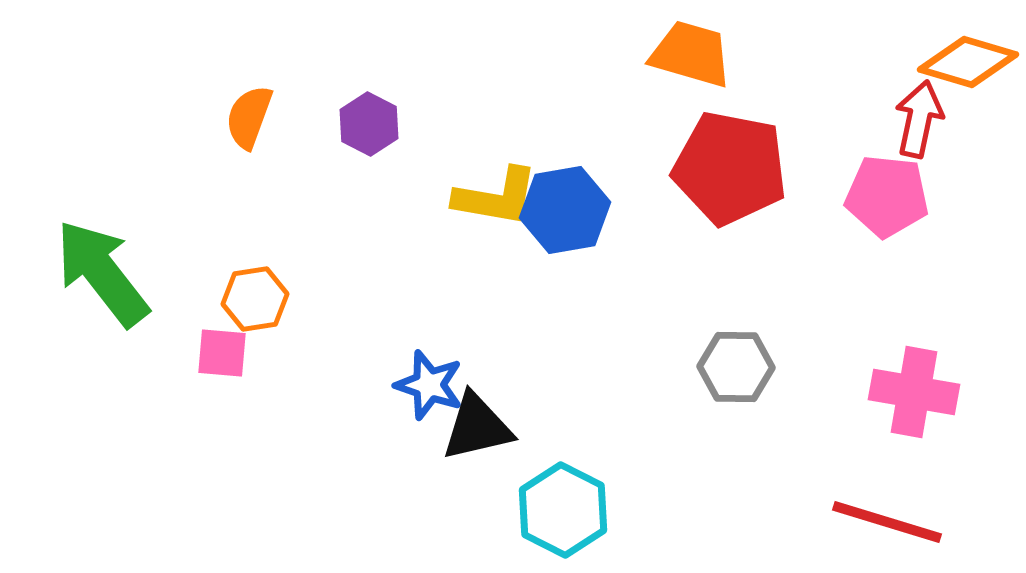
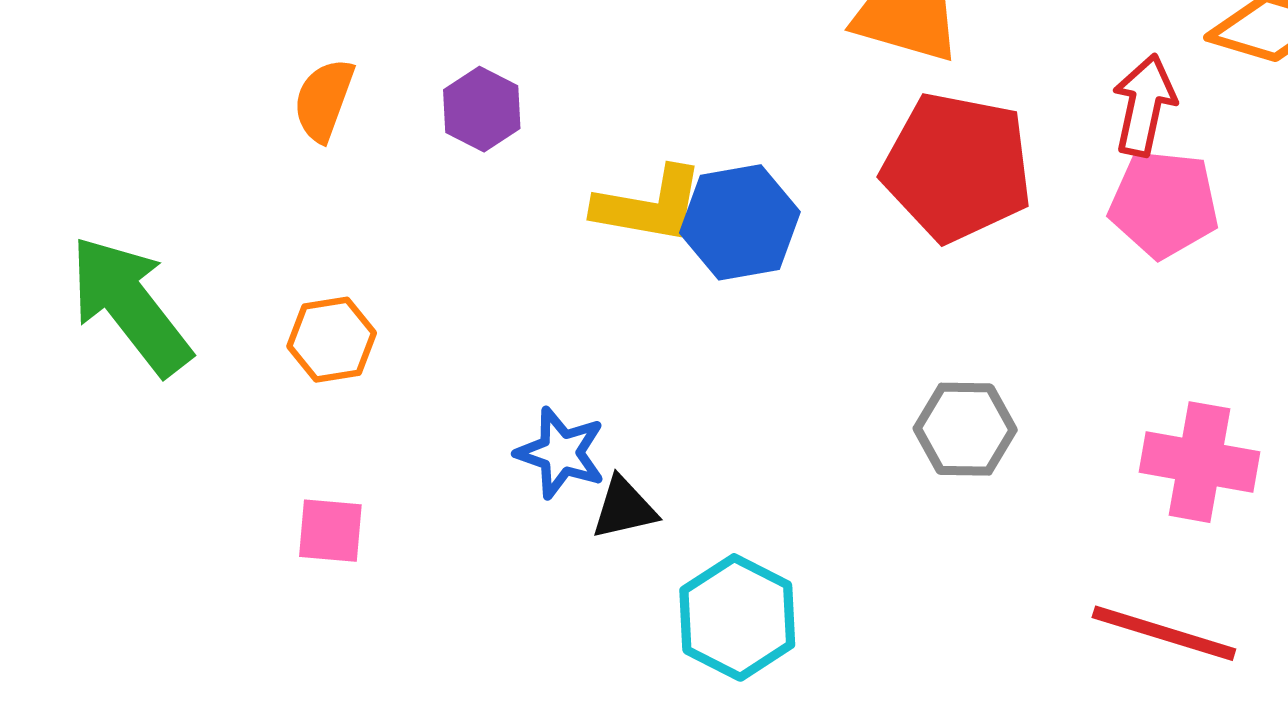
red arrow: (919, 119) -> (1144, 105), moved
pink square: (222, 353) -> (330, 531), moved
black triangle: (477, 427) -> (624, 508), size x0.7

